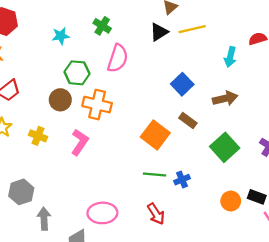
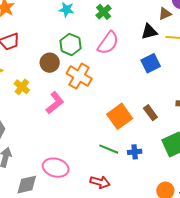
blue square: (182, 84) -> (151, 63), moved
blue cross: (182, 180) -> (135, 152), moved
red arrow: (156, 214) -> (100, 182), turned -60

